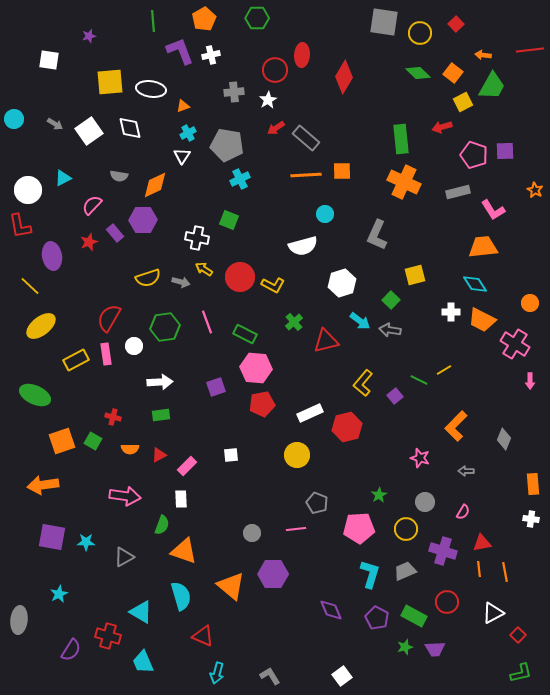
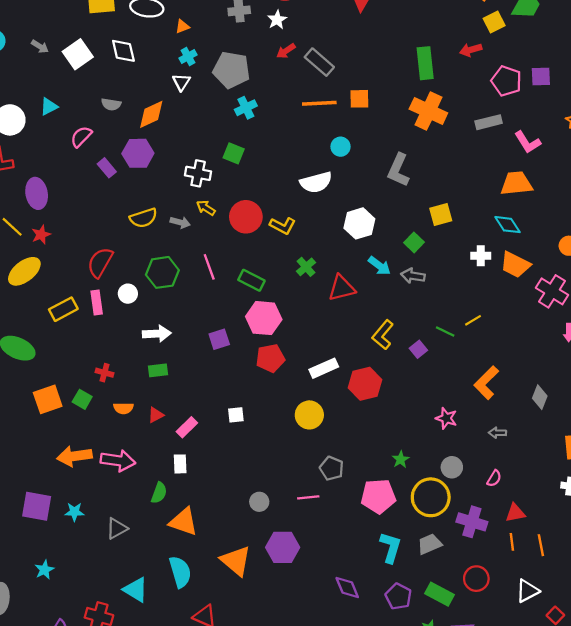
red star: (89, 242) -> (41, 235), moved
orange arrow: (43, 485) -> (74, 456), moved
yellow circle: (406, 529) -> (431, 497), size x1.5

